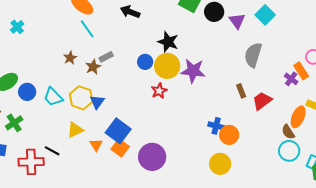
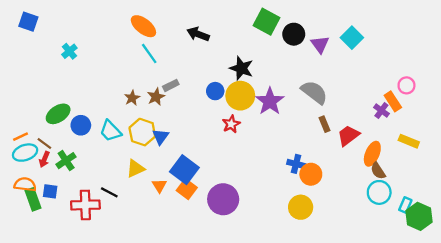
gray semicircle: (253, 55) -> (314, 92), moved, turned 110
brown star: (70, 58) -> (132, 98), moved
purple star: (193, 71) -> (270, 101), turned 30
orange ellipse: (298, 117) -> (372, 154), moved

